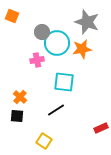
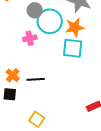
cyan square: (64, 82) -> (73, 48), moved
black line: (56, 110) -> (36, 79), moved, turned 30

